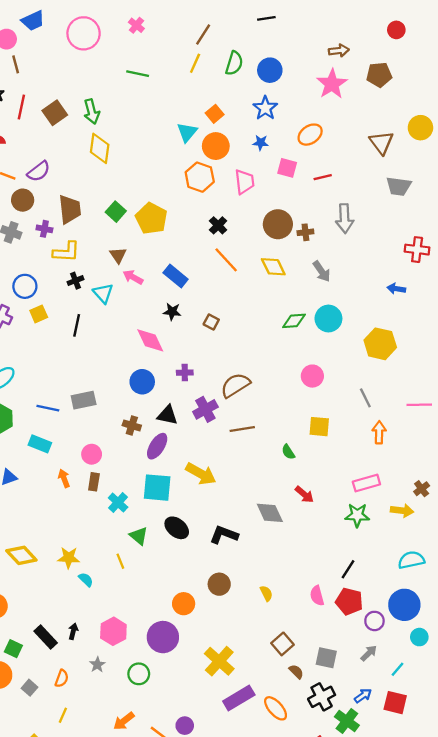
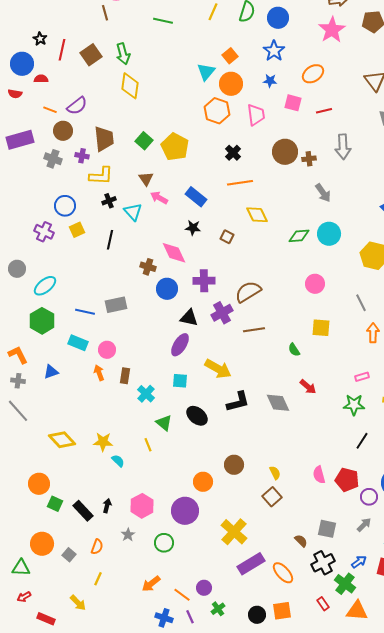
brown line: (16, 64) -> (105, 13), moved
orange line: (226, 260) -> (240, 183), turned -55
yellow diamond: (273, 267) -> (257, 215), moved
purple cross: (185, 373) -> (204, 281), size x1.5
brown cross: (132, 425) -> (148, 267), moved
pink circle: (92, 454) -> (107, 350), moved
pink rectangle: (366, 483) -> (362, 377), size x0.6
cyan square: (157, 488) -> (180, 381), size x0.6
black L-shape: (224, 535) -> (238, 402), moved, turned 145
black line: (348, 569) -> (362, 441), moved
brown square: (282, 644) -> (272, 497), moved
green square: (13, 649) -> (55, 504), moved

